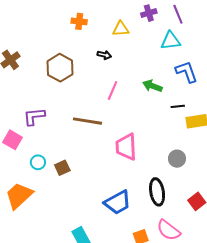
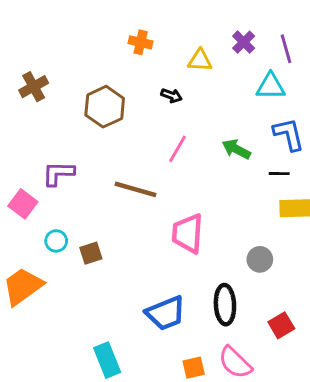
purple cross: (149, 13) -> (244, 42), turned -35
black line: (178, 106) -> (279, 174), moved

